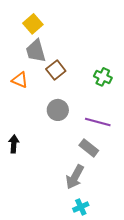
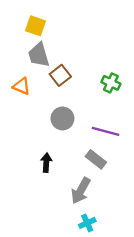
yellow square: (33, 24) -> (36, 26), turned -30
black arrow: (14, 144) -> (46, 163), moved

